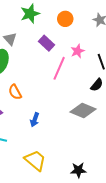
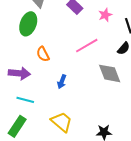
pink line: (59, 68) -> (87, 46), moved, turned 35
gray diamond: (83, 110) -> (110, 73), turned 45

